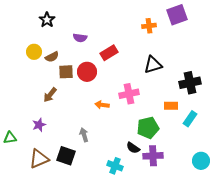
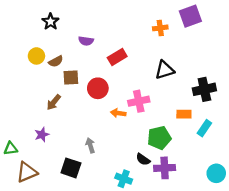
red circle: (87, 72) -> (98, 88), moved
orange arrow: (102, 105) -> (118, 113), moved
brown triangle: (39, 159) -> (27, 172), moved

